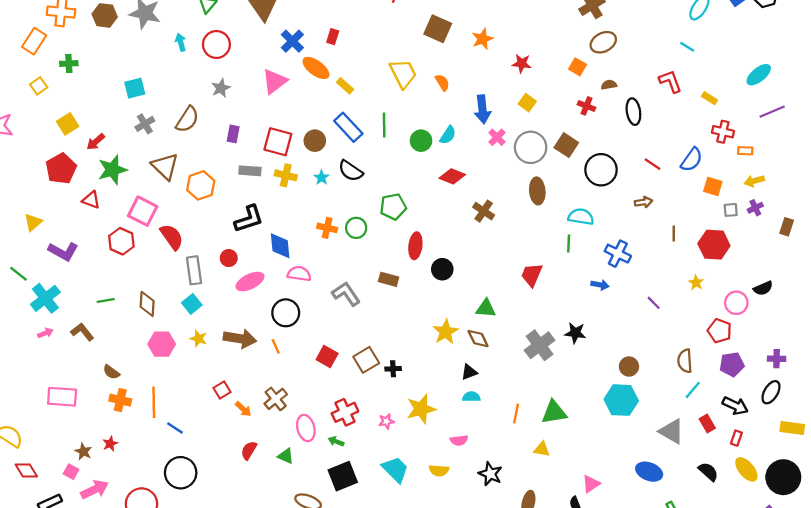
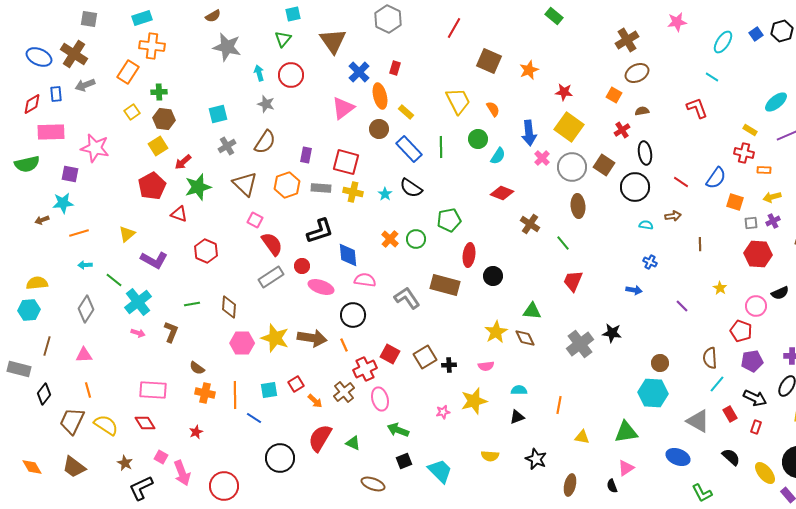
brown hexagon: (105, 15) -> (164, 119), moved
orange ellipse: (316, 68) -> (380, 96), turned 40
gray star: (221, 88) -> (266, 104), moved, turned -30
yellow rectangle: (709, 98) -> (750, 130), moved
yellow square: (527, 103) -> (569, 127), size x1.8
red cross: (586, 106) -> (622, 130), turned 35
black ellipse: (633, 112) -> (645, 153), moved
brown circle: (315, 141) -> (379, 129), moved
green circle: (421, 141) -> (478, 139), moved
orange hexagon: (201, 185) -> (287, 185), moved
pink square: (143, 211) -> (255, 220), moved, size x0.6
cyan semicircle: (581, 217) -> (646, 225), moved, size x0.6
orange cross: (327, 228) -> (390, 239), turned 30
red semicircle: (172, 237) -> (272, 244), moved
green line: (569, 244) -> (563, 243), moved, turned -42
red hexagon: (714, 245) -> (758, 254), moved
blue cross: (618, 254) -> (650, 262), size x0.6
gray rectangle: (194, 270) -> (271, 277), turned 65
brown rectangle: (389, 279) -> (445, 285), size x1.6
pink ellipse: (250, 282) -> (321, 287), turned 45
cyan square: (192, 304) -> (269, 390), moved, turned 30
brown L-shape: (82, 332) -> (171, 332), turned 60
pink arrow: (45, 333) -> (138, 333), turned 40
yellow star: (199, 339) -> (275, 338), size x1.8
black triangle: (469, 372) -> (517, 417), moved
red cross: (345, 412) -> (365, 369), moved
green triangle: (554, 412) -> (626, 432), moved
pink ellipse: (306, 428) -> (380, 399), moved
pink semicircle: (459, 440) -> (486, 366), moved
green arrow: (336, 441) -> (398, 430), size x1.5
red semicircle: (249, 450) -> (320, 438), size x1.6
brown star: (83, 451) -> (125, 463), moved
cyan trapezoid: (395, 469) -> (440, 471), moved
yellow ellipse: (746, 469) -> (765, 473), moved
red diamond: (26, 470) -> (145, 423), moved
black circle: (181, 473) -> (280, 458), moved
black square: (343, 476) -> (404, 461), size x0.6
pink arrow: (95, 489) -> (182, 473), turned 95

